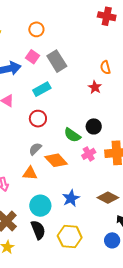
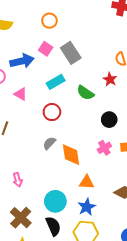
green semicircle: (72, 135) -> (85, 93), moved
orange diamond: (56, 160) -> (71, 155), turned 35
orange triangle: (30, 173) -> (87, 182), moved
blue star: (71, 198) -> (87, 207), moved

